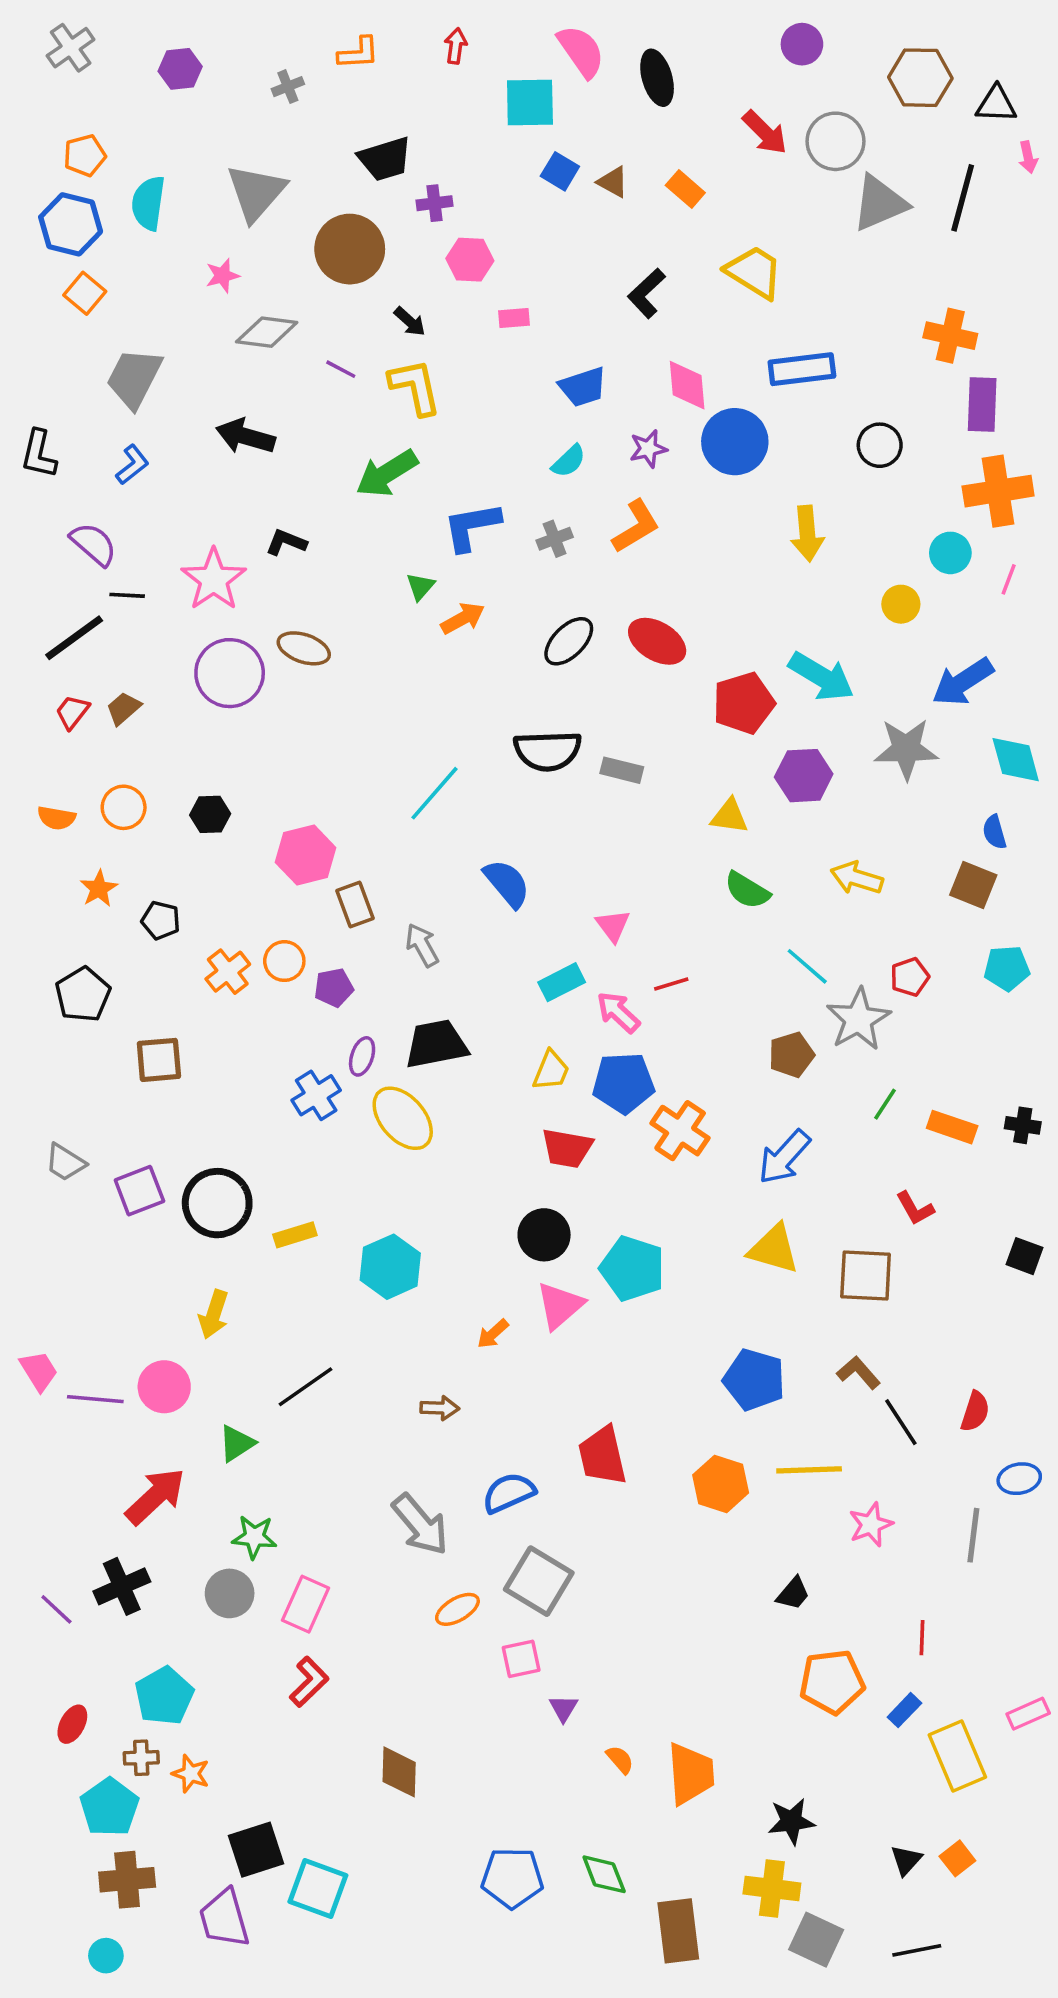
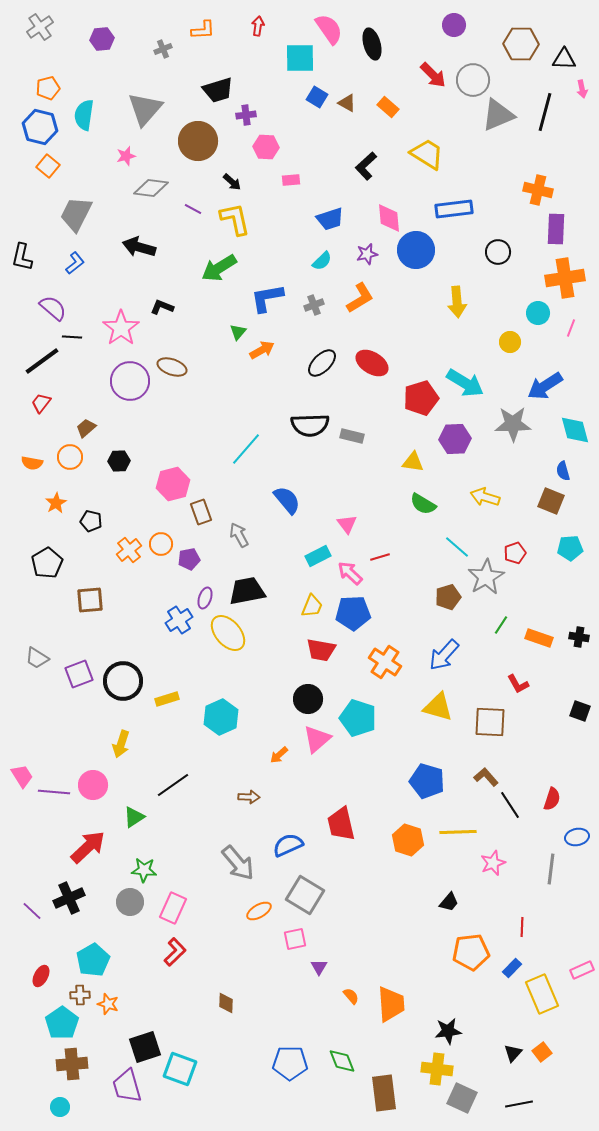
brown trapezoid: (124, 708) -> (86, 428), moved
orange cross: (680, 1131) -> (385, 662), moved
brown diamond: (399, 1772) -> (226, 1003), size x0.7

